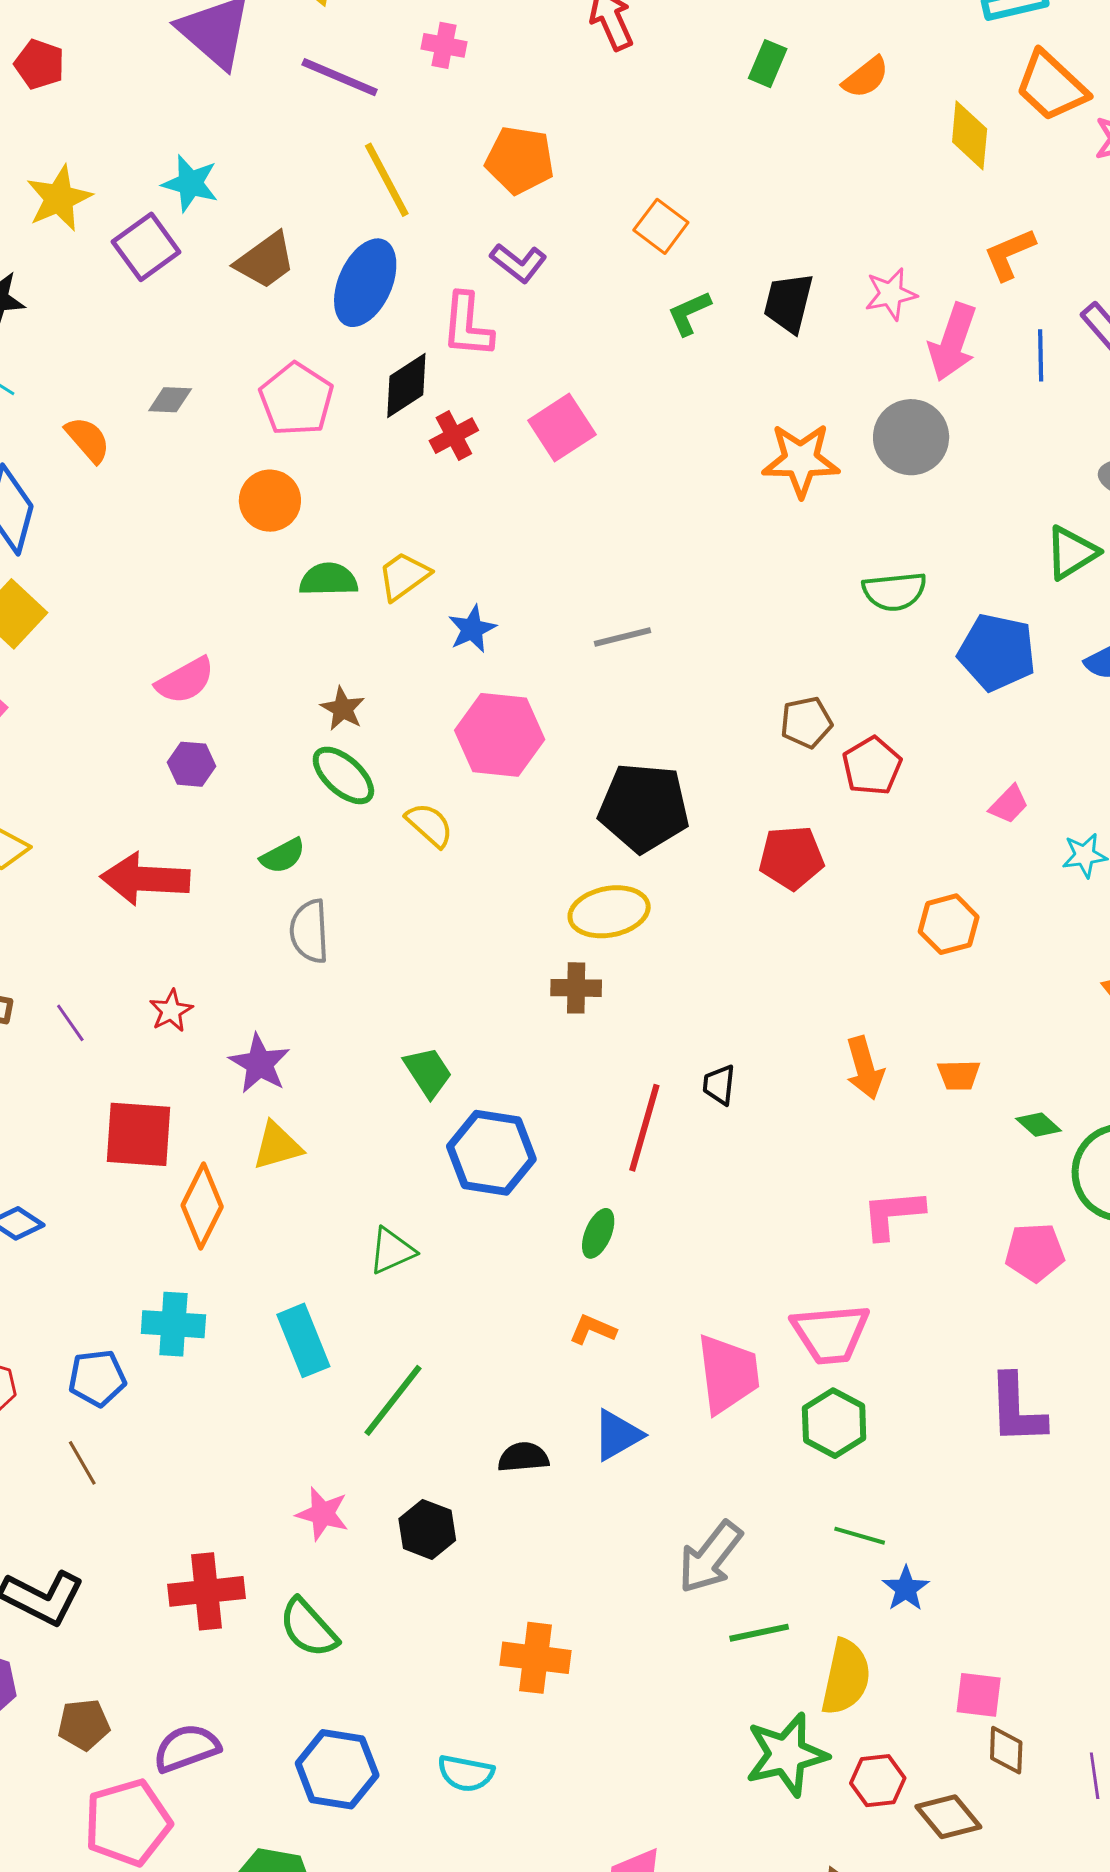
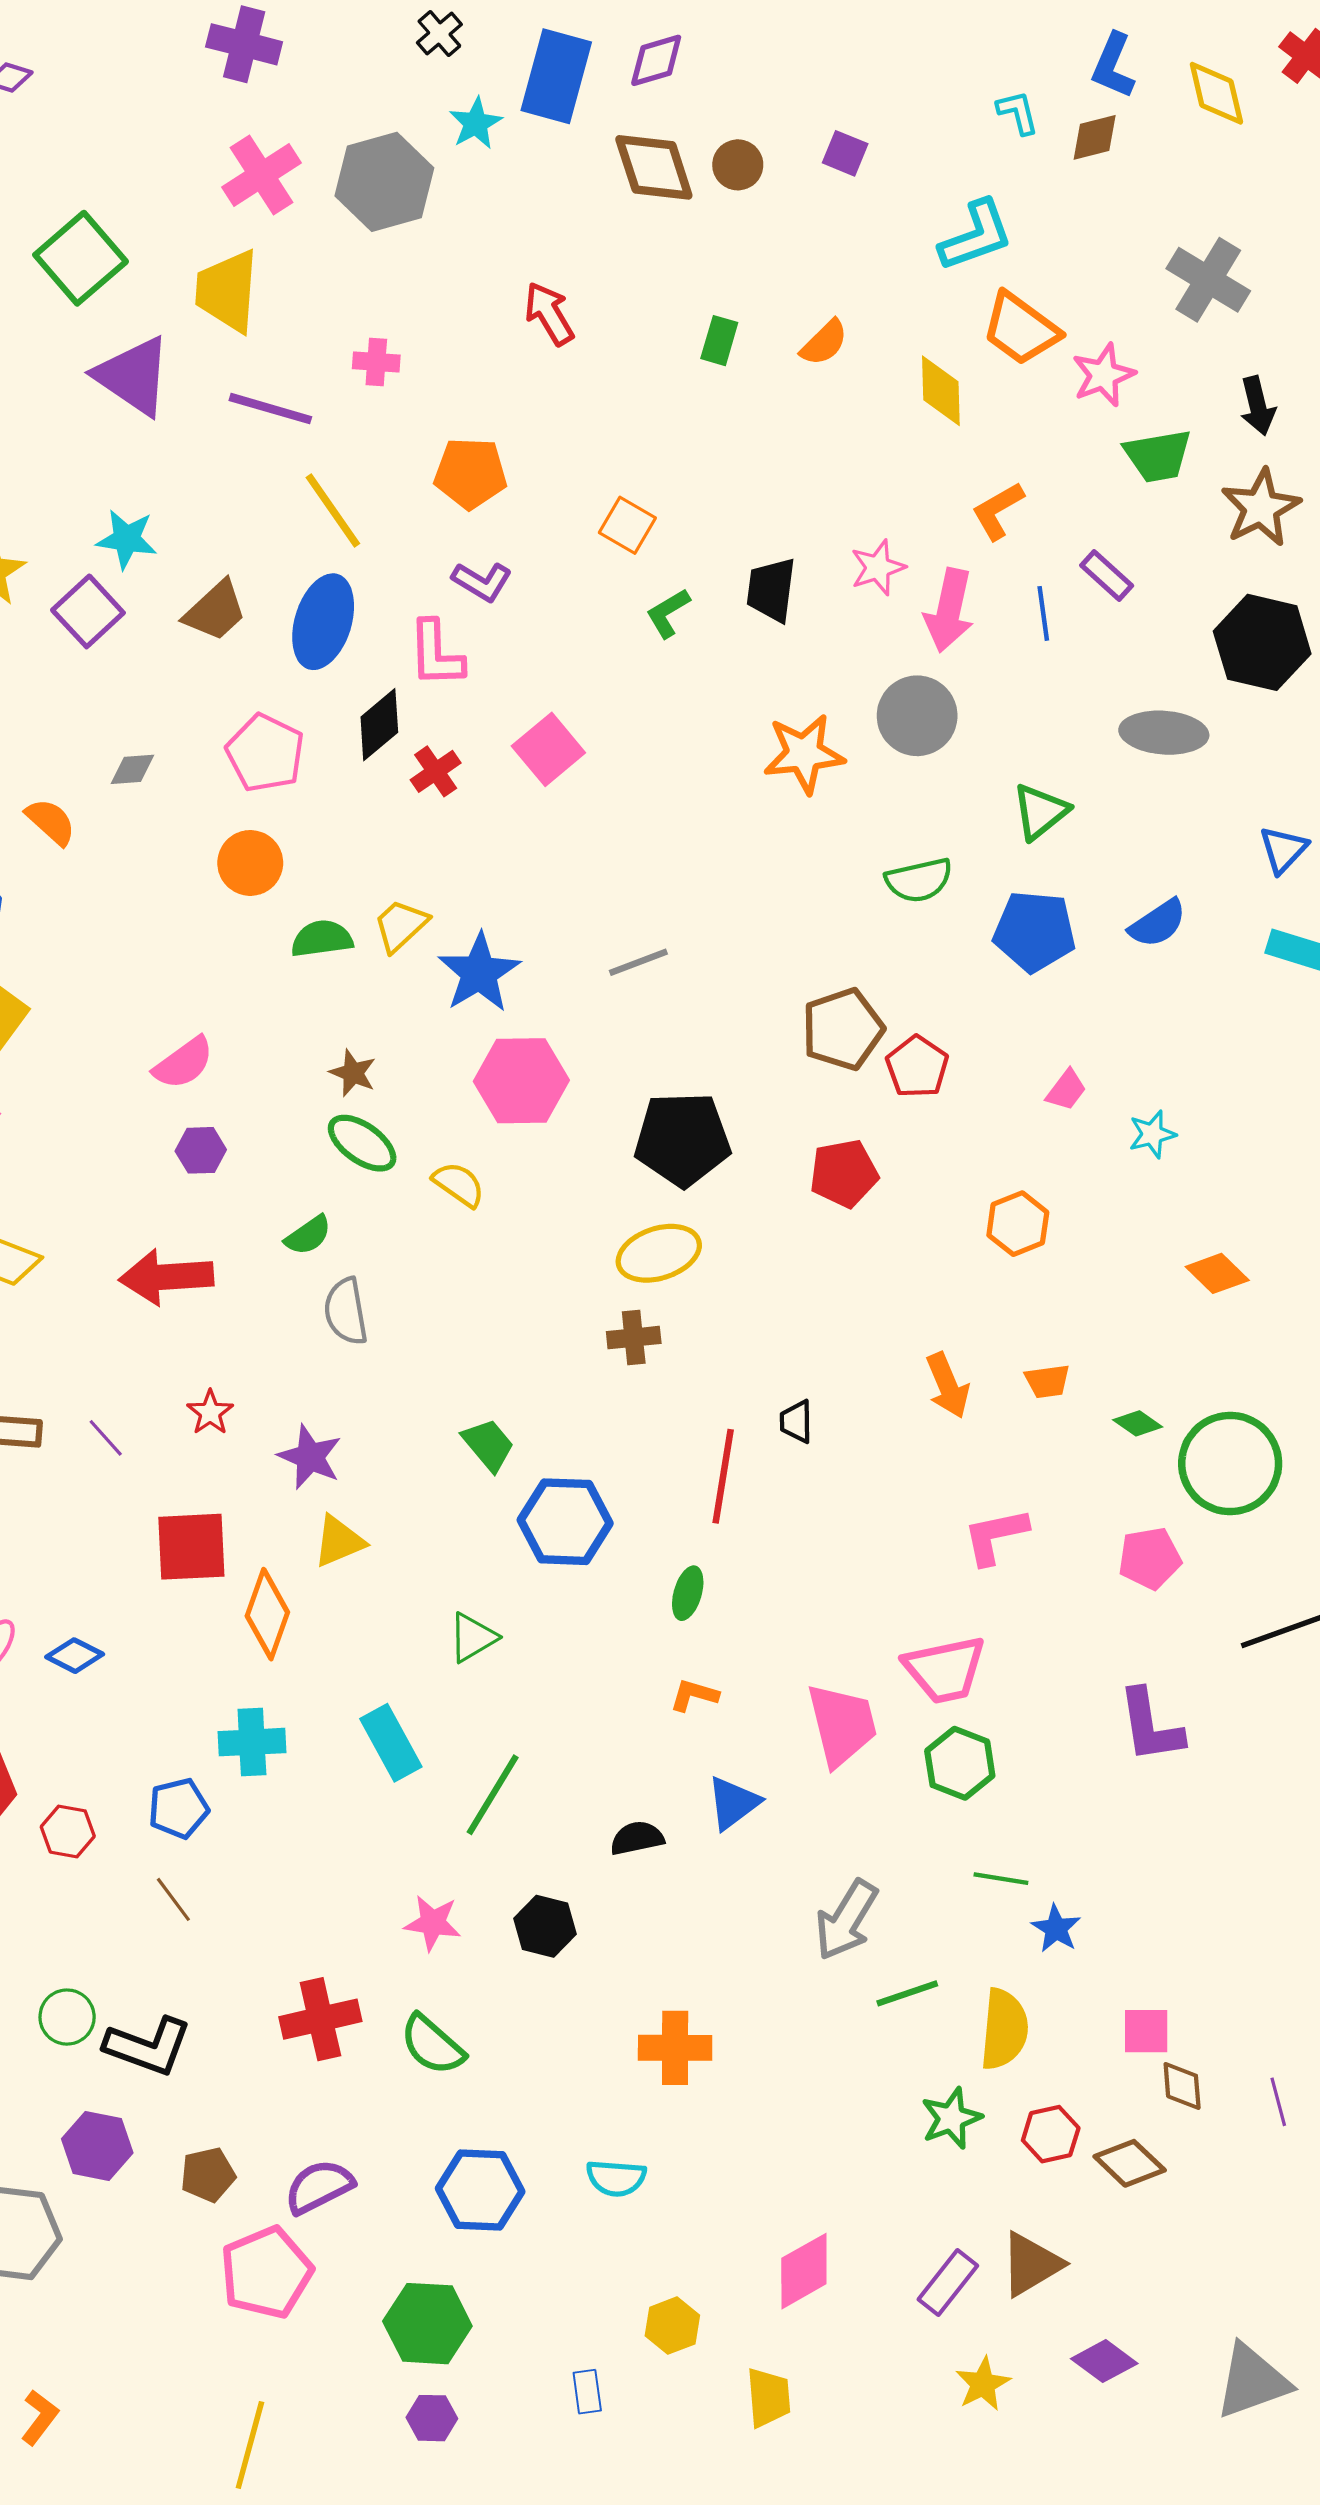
green triangle: (1072, 553) -> (1040, 812), moved
blue star: (472, 629) -> (479, 973), size x1.6
brown pentagon: (806, 722) -> (843, 1029), size x1.5
green star: (786, 1755) -> (951, 2118), size x0.7

